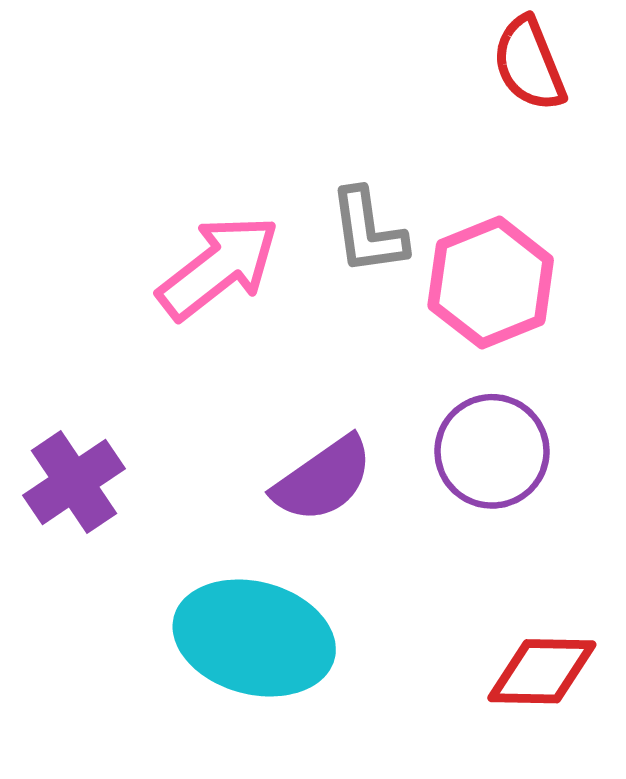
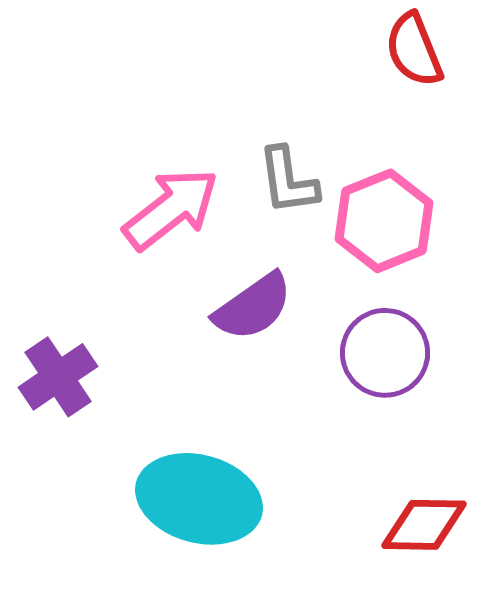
purple semicircle: (323, 479) -> (253, 307), moved

